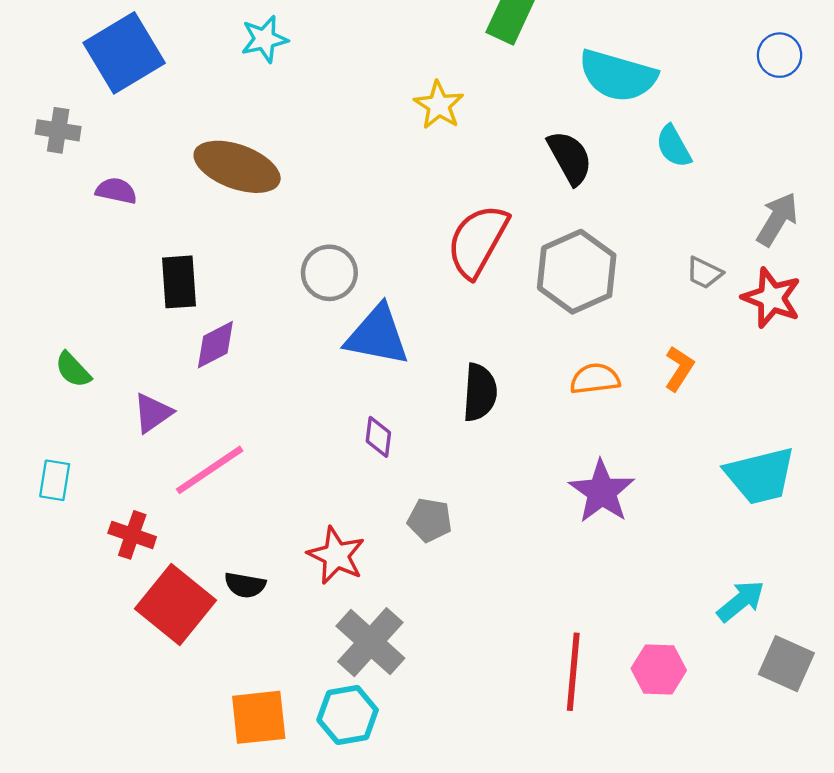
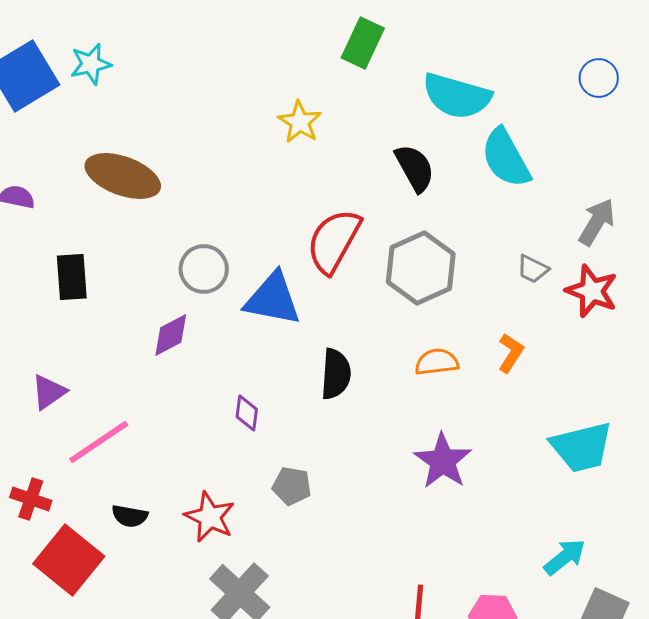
cyan star: (264, 39) -> (91, 64), moved
cyan semicircle: (674, 146) -> (506, 158), size x1.6
blue triangle: (377, 335) -> (273, 299), moved
purple diamond: (215, 345) -> (171, 335), moved
black semicircle: (245, 585) -> (130, 516), moved

